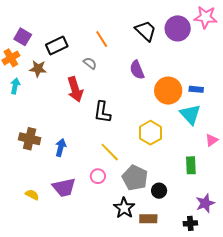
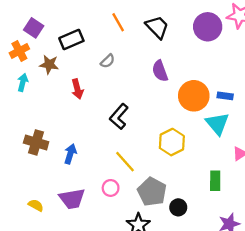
black trapezoid: (146, 31) -> (157, 27), moved
orange line: (102, 39) -> (118, 22), moved
gray semicircle: (90, 63) -> (108, 61), turned 96
red arrow: (75, 89) -> (77, 89), moved, size x0.7
black L-shape: (102, 112) -> (119, 116), turned 30

